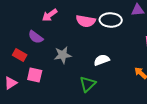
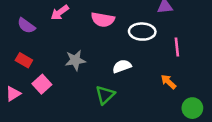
white ellipse: (111, 20) -> (142, 32), moved
purple semicircle: (36, 37) -> (26, 26), moved
pink square: (35, 75) -> (42, 84), turned 35

